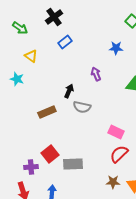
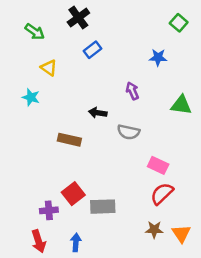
black arrow: (69, 91) -> (98, 113), turned -104
gray semicircle: (82, 107) -> (129, 132), moved
brown rectangle: (47, 112) -> (69, 140), turned 36

